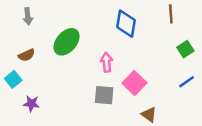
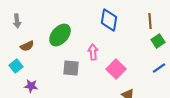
brown line: (171, 14) -> (150, 21), moved
gray arrow: (28, 16) -> (17, 21), moved
gray square: (104, 95) -> (71, 68), moved

